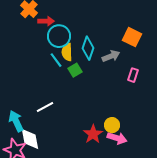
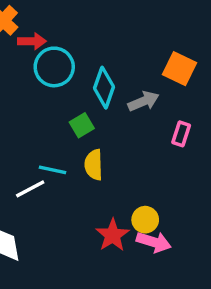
yellow semicircle: (67, 52) -> (94, 165), moved
cyan line: (56, 60) -> (53, 170), moved, turned -42

